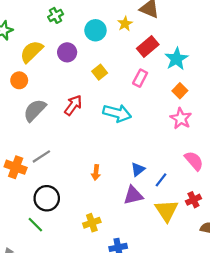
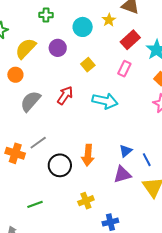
green cross: (56, 15) -> (46, 15), turned 32
orange arrow: (96, 172) -> (88, 155), size x1.5
blue line: (161, 180) -> (147, 160), turned -64
black circle: (47, 198) -> (60, 165), moved
green line: (35, 225) -> (35, 204), turned -63

